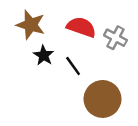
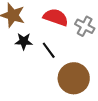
black star: (44, 55) -> (24, 41), turned -30

